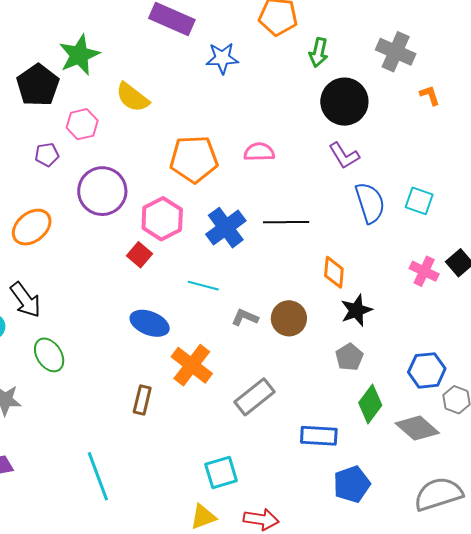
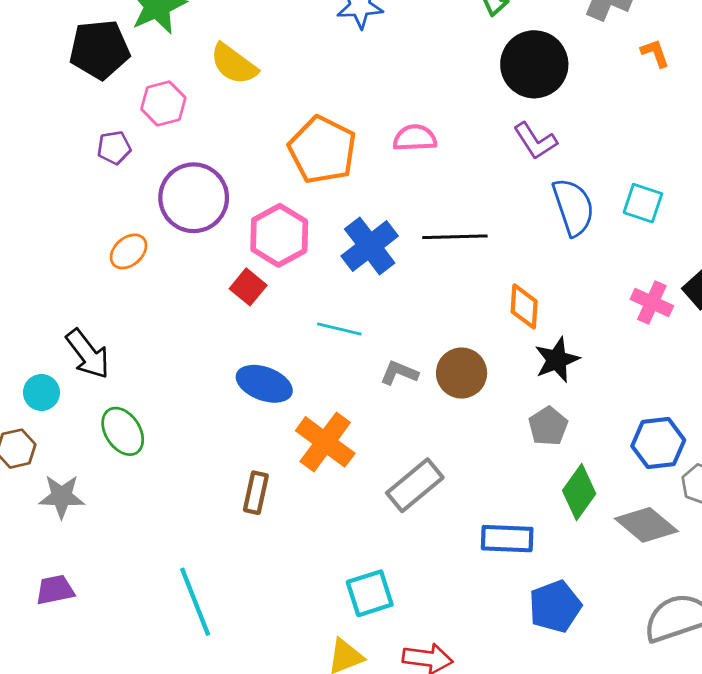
black pentagon: (38, 85) -> (99, 49), turned 30
orange pentagon: (194, 159) -> (322, 150), turned 30
orange ellipse: (32, 227) -> (129, 251), moved, size x0.7

